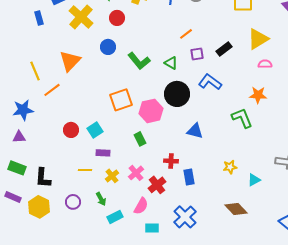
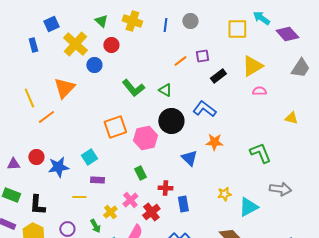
blue circle: (108, 47) -> (94, 65), moved
purple square: (197, 54) -> (202, 56), moved
orange star: (258, 95) -> (214, 142), moved
blue star: (23, 110) -> (58, 167), moved
green L-shape: (242, 118) -> (260, 153), moved
red circle: (71, 130) -> (36, 157), moved
blue triangle: (195, 131) -> (189, 158), turned 30
green rectangle: (140, 139) -> (140, 173), moved
yellow cross: (112, 176) -> (110, 212), moved
cyan triangle: (254, 180) -> (248, 207), size x1.5

